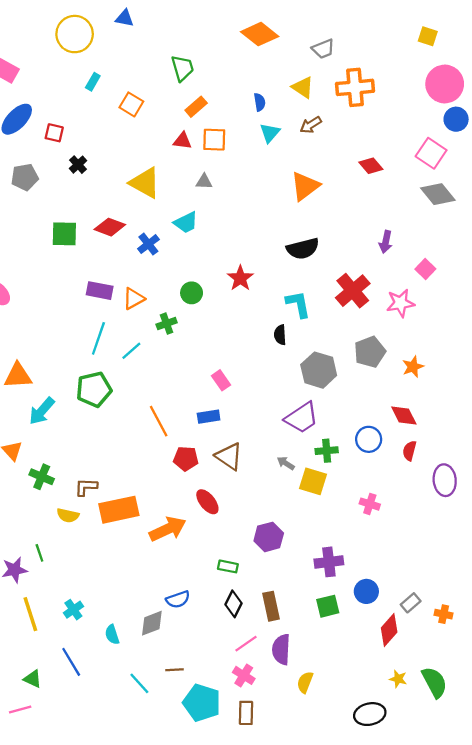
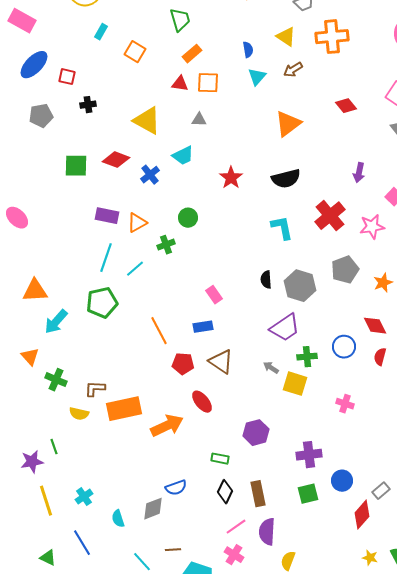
black cross: (78, 165) -> (88, 105), turned 35
red star: (240, 278) -> (231, 178), moved
black semicircle: (280, 335) -> (266, 280), moved

